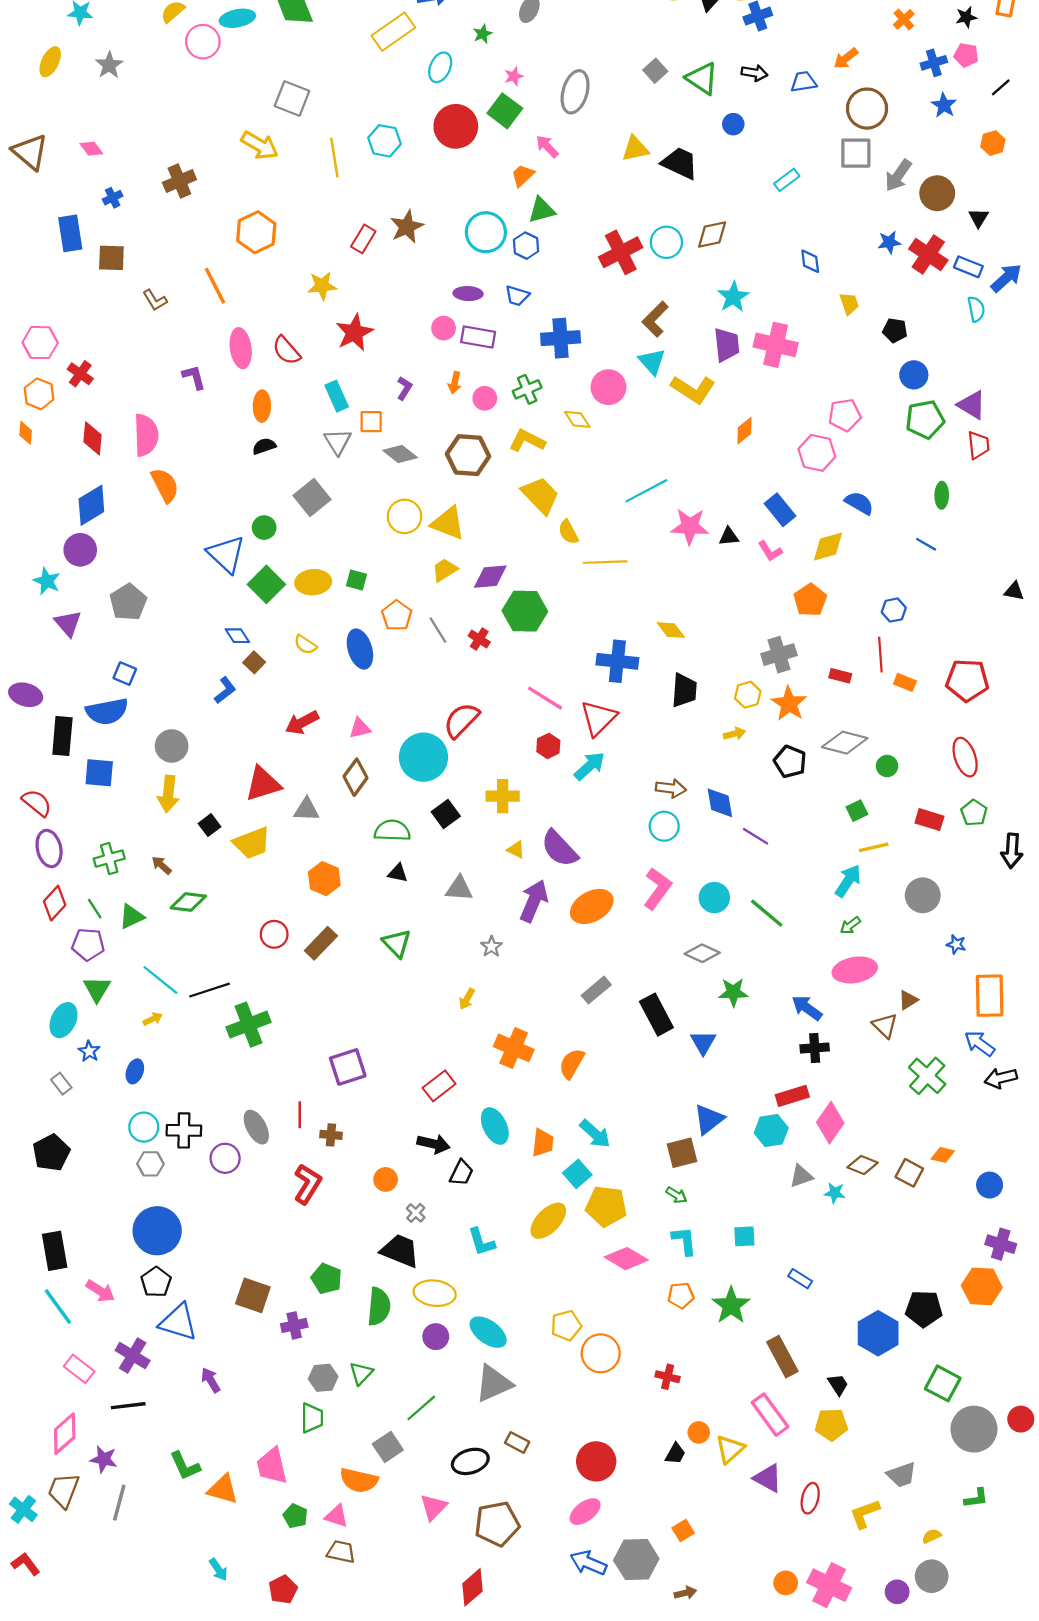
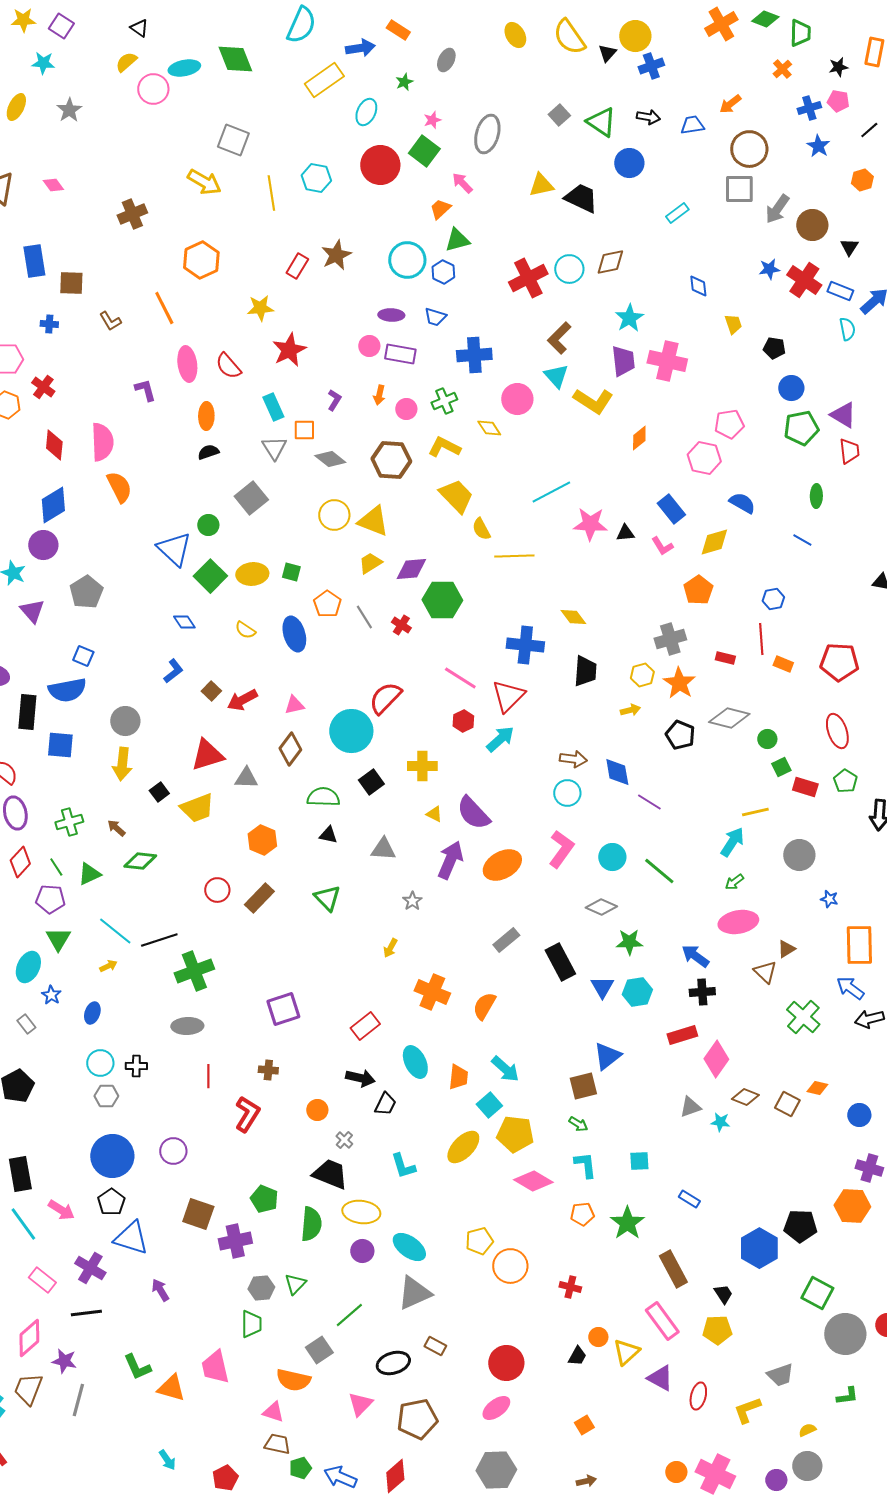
blue circle: (733, 124) -> (629, 163), size x1.5
blue cross: (113, 198) -> (49, 324), moved, turned 30
brown square: (254, 662) -> (211, 691), moved
green square: (857, 811) -> (781, 767), moved
red line: (300, 1115) -> (208, 1076), moved
gray ellipse: (256, 1127) -> (187, 1026), moved, turned -64
black cross: (184, 1130) -> (136, 1066), size x0.7
cyan hexagon: (771, 1130) -> (637, 992), moved
purple circle: (225, 1158) -> (173, 1151), moved
purple cross: (294, 1325) -> (235, 1241), size x1.4
green pentagon: (295, 1516) -> (300, 1468), moved, turned 30
gray hexagon: (636, 1559) -> (496, 1470), moved
blue arrow: (588, 1563) -> (340, 1477), moved

